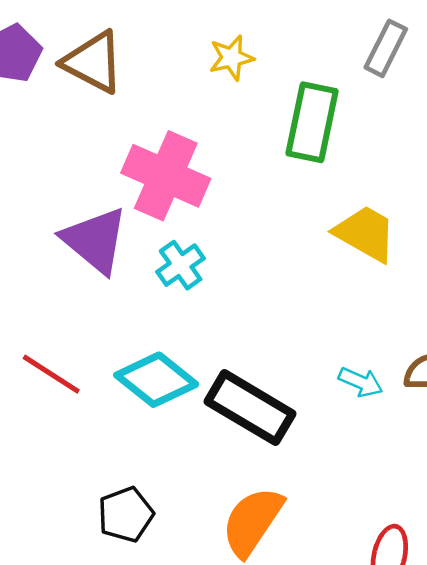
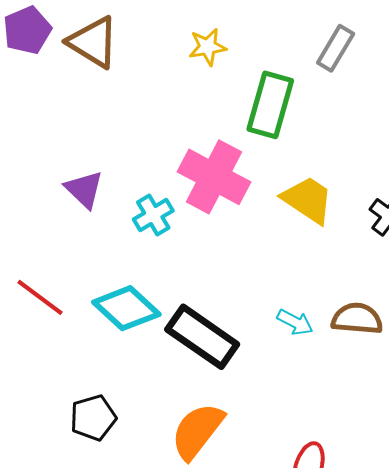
pink cross: (166, 176) -> (214, 177), moved
purple triangle: (95, 240) -> (84, 189), size x0.7

